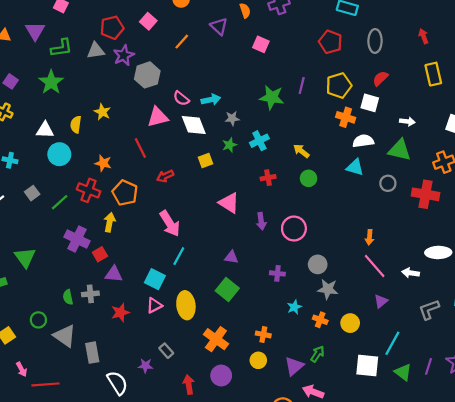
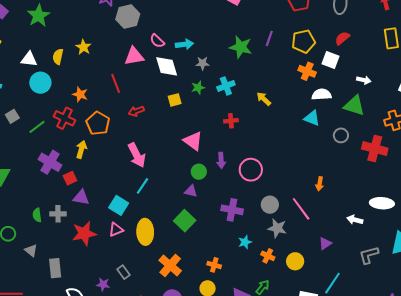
green circle: (309, 178) -> (199, 172), moved
pink line: (375, 266) -> (301, 209), moved
purple cross: (277, 273) -> (232, 210), size x1.5
red star: (120, 312) -> (84, 233), size x1.4
gray triangle: (65, 336) -> (31, 250), size x0.6

